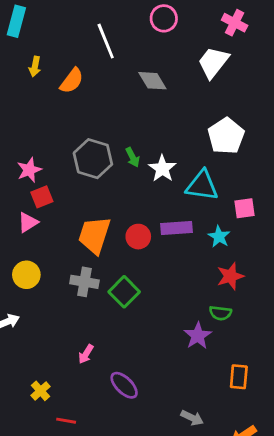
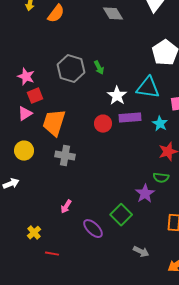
white star: (162, 169) -> (117, 96), moved
pink star: (29, 170) -> (26, 77), turned -30
orange trapezoid: (94, 235) -> (54, 123), moved
green square: (124, 292) -> (121, 215), moved

